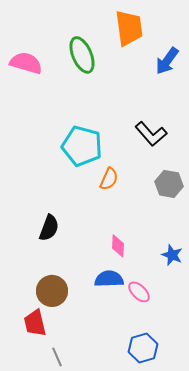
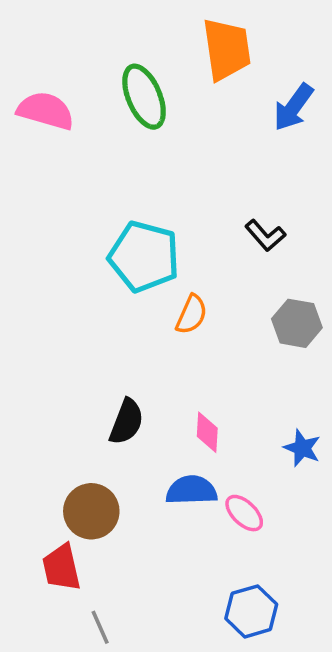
black L-shape: (151, 134) -> (265, 235), size x0.7
black semicircle: (49, 228) -> (126, 422), moved

